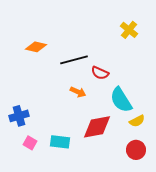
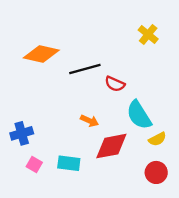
orange diamond: (36, 47) -> (41, 54), size x1.4
orange arrow: (78, 92) -> (90, 121), moved

